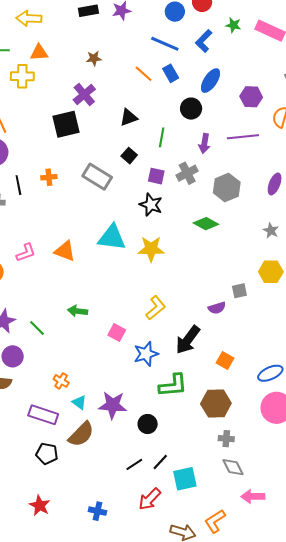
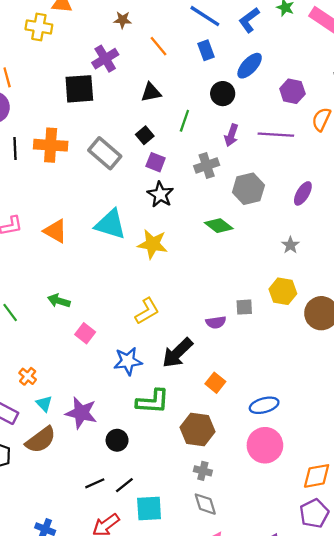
orange line: (144, 74) -> (158, 46), moved
purple square: (156, 176) -> (156, 162), moved
orange cross: (49, 177) -> (51, 145), size x1.8
pink square: (117, 332) -> (85, 333), moved

